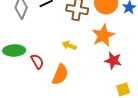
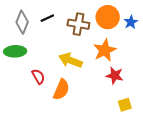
yellow arrow: (69, 45) -> (70, 60), size x1.6
green ellipse: (14, 50) -> (15, 51), moved

